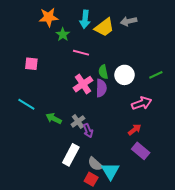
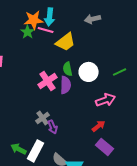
orange star: (49, 17) -> (34, 20), moved
yellow trapezoid: (104, 27) -> (66, 42), moved
pink line: (81, 53) -> (46, 30), moved
green arrow: (54, 118) -> (19, 149), moved

